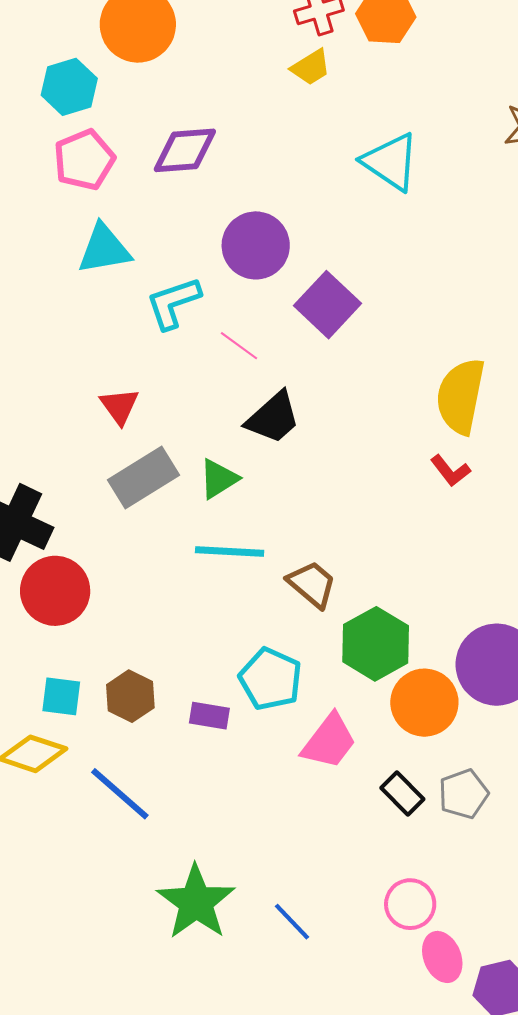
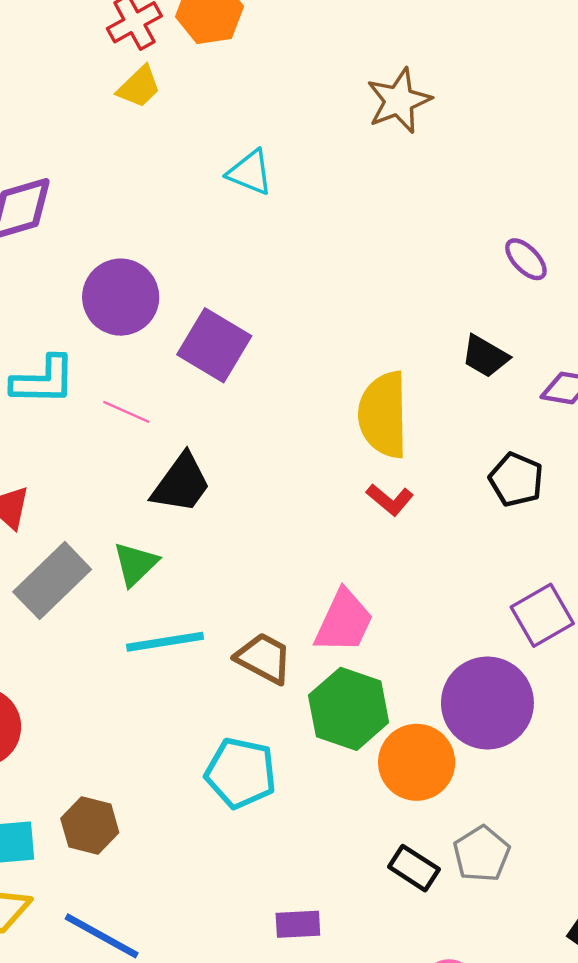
cyan triangle: (391, 162) -> (250, 172), size x0.7
cyan L-shape: (173, 303) -> (43, 380), turned -148
purple rectangle: (209, 716) -> (298, 924), moved
pink trapezoid: (329, 741) -> (344, 621), moved

